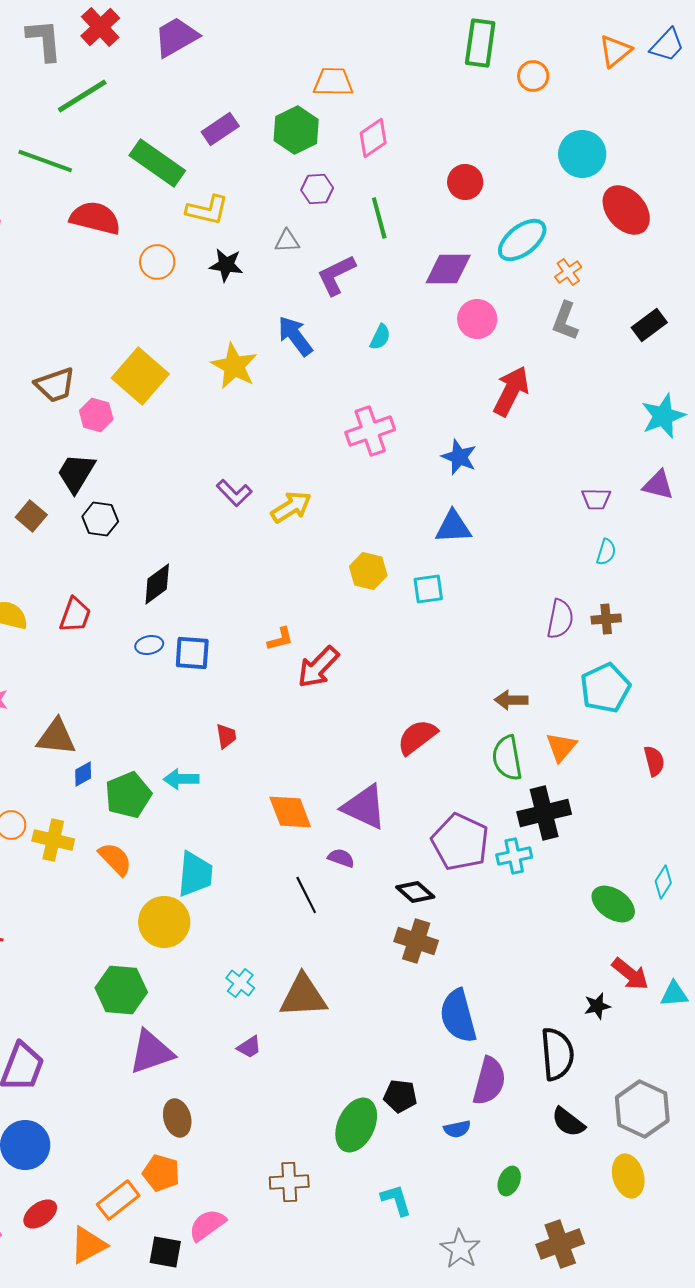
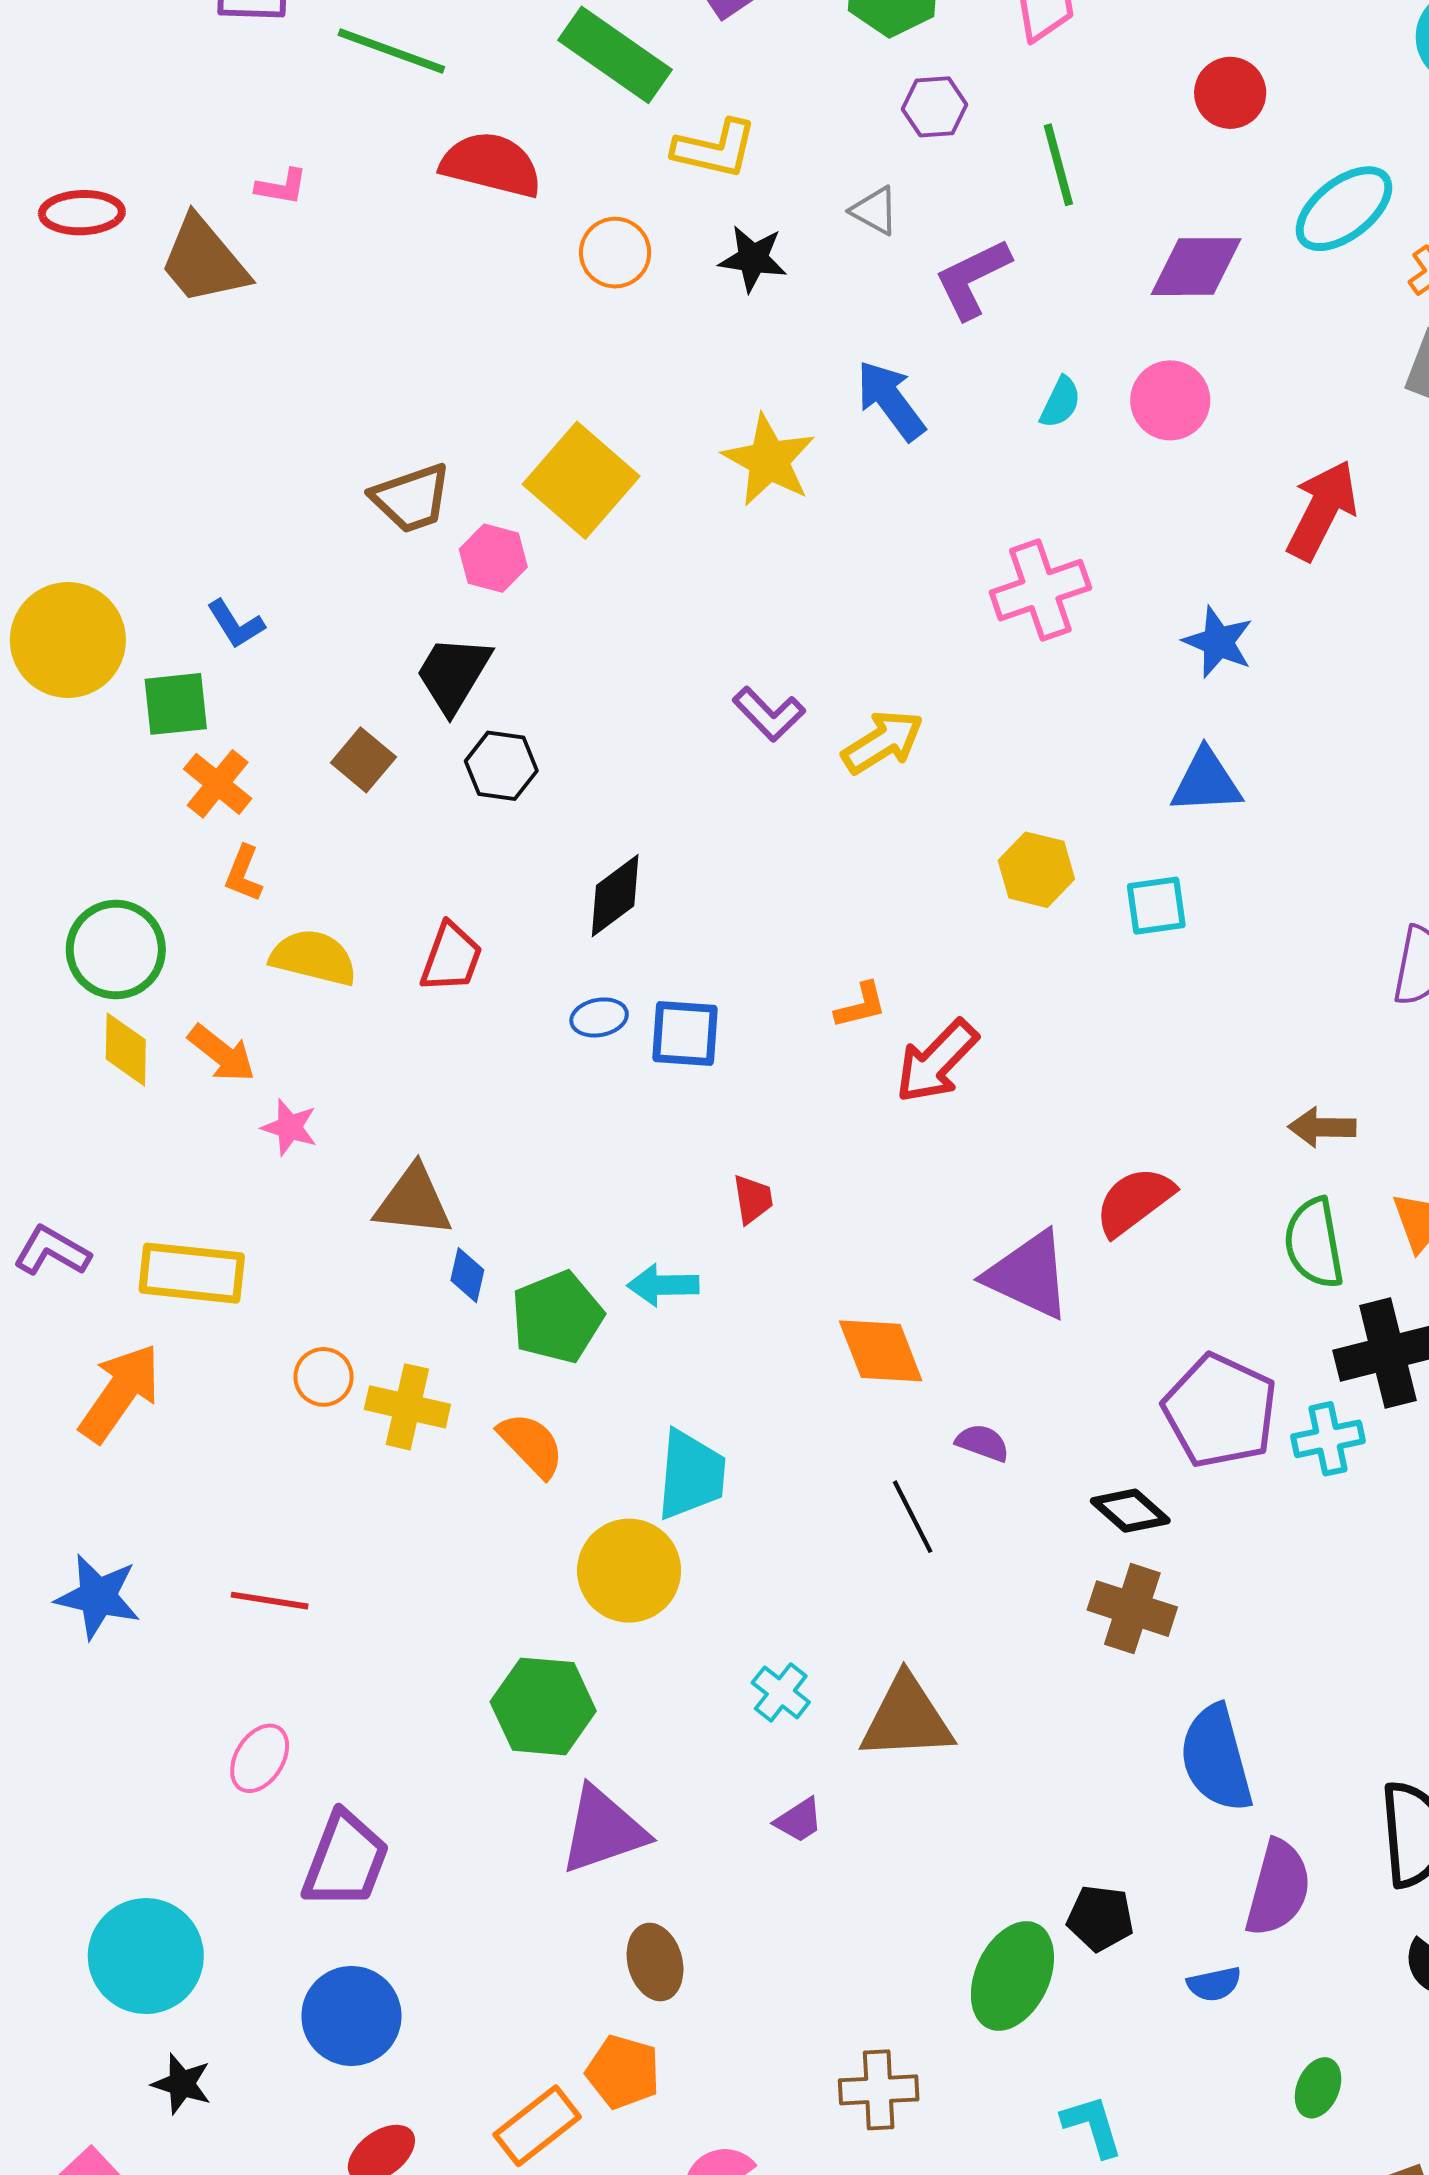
gray triangle: (287, 241) -> (875, 211), turned 32
pink circle: (477, 319) -> (1170, 400), moved
blue diamond: (83, 774) -> (467, 1275), turned -48
purple triangle: (364, 807) -> (1028, 1275), moved

